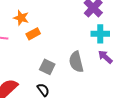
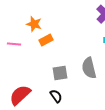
gray square: (47, 67) -> (60, 73), turned -35

